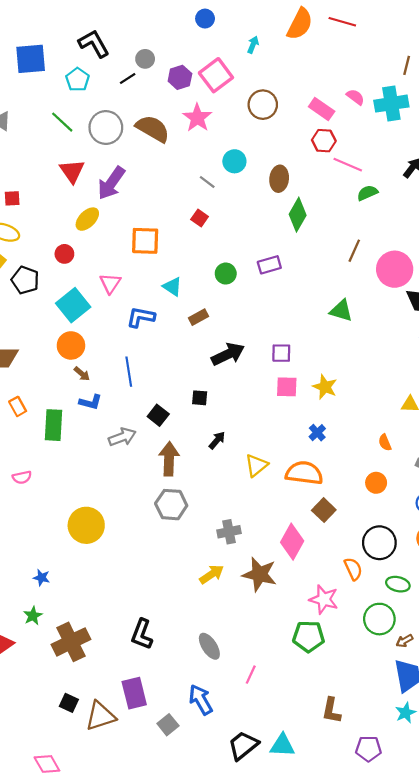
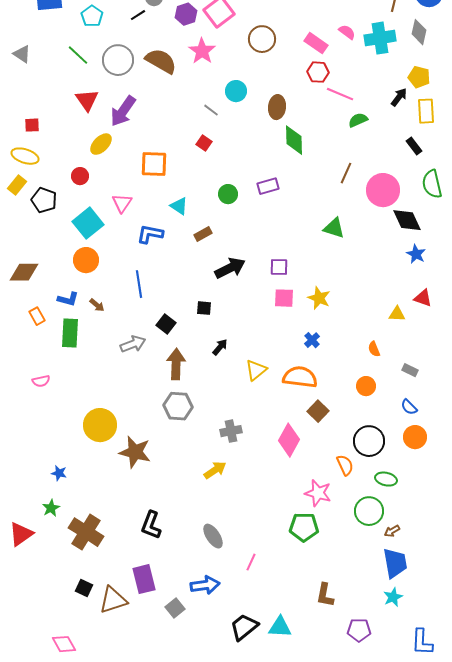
green diamond: (298, 215) -> (294, 140), turned -32
brown arrow: (82, 374) -> (97, 305), moved
blue L-shape: (91, 402) -> (68, 299), moved
brown star: (260, 574) -> (135, 452), moved
brown cross: (71, 642) -> (86, 532), turned -32
blue arrow: (201, 700) -> (205, 585), turned 112

